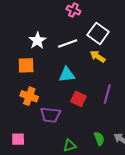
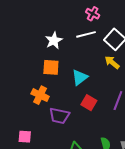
white line: (68, 43) -> (86, 34), moved
orange square: (26, 65) -> (51, 67), moved
cyan triangle: (67, 75) -> (80, 77), turned -36

